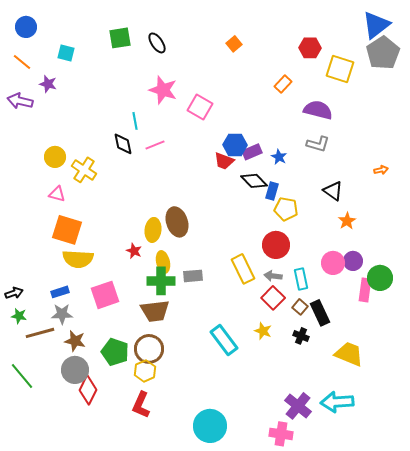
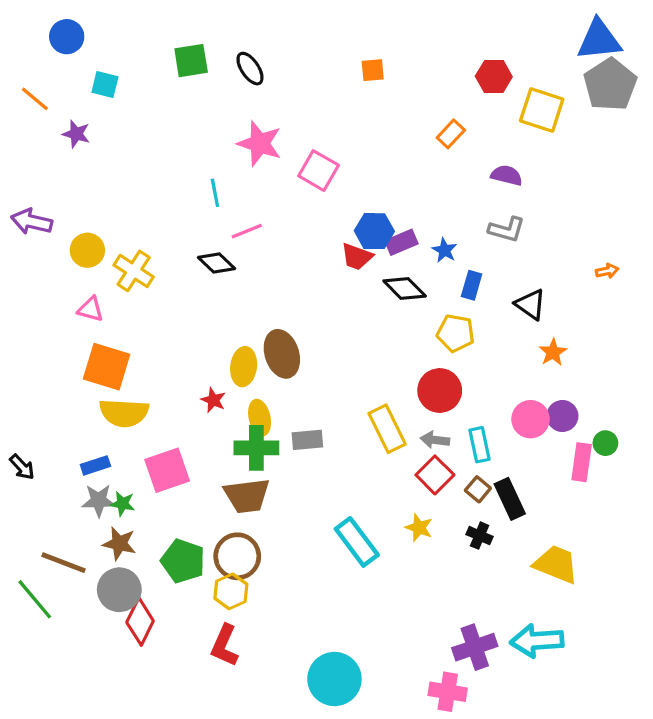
blue triangle: (376, 25) -> (599, 40), turned 32
blue circle: (26, 27) -> (67, 37), moved
orange square: (234, 44) -> (373, 70), turned 35
purple arrow: (20, 101) -> (32, 222), moved
purple semicircle: (318, 110) -> (507, 175), size x0.7
black diamond: (123, 144) -> (217, 263), moved, turned -35
blue rectangle: (272, 191) -> (472, 285), moved
green circle: (380, 278) -> (605, 443), size x0.6
black arrow: (14, 293) -> (22, 467), turned 66
green star: (19, 316) -> (122, 504), moved
brown line: (40, 333) -> (64, 563), moved, turned 36
purple cross: (298, 406) -> (475, 647), turned 32

